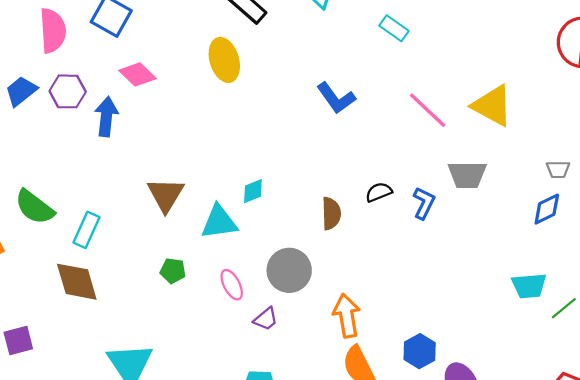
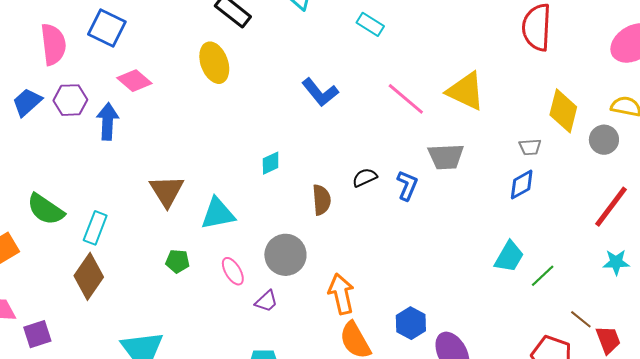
cyan diamond: (253, 191) -> (271, 163), moved
brown diamond: (77, 282) -> (89, 276), turned 54
cyan trapezoid: (529, 286) -> (509, 257), turned -52

